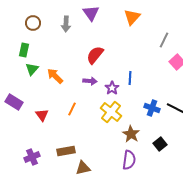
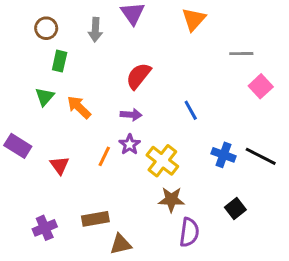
gray line: (164, 40) -> (241, 54), turned 63
green rectangle: (24, 50) -> (60, 61), moved
blue line: (130, 78) -> (191, 110), turned -32
purple star: (112, 88) -> (130, 144), moved
brown star: (131, 134) -> (171, 200), moved, turned -30

